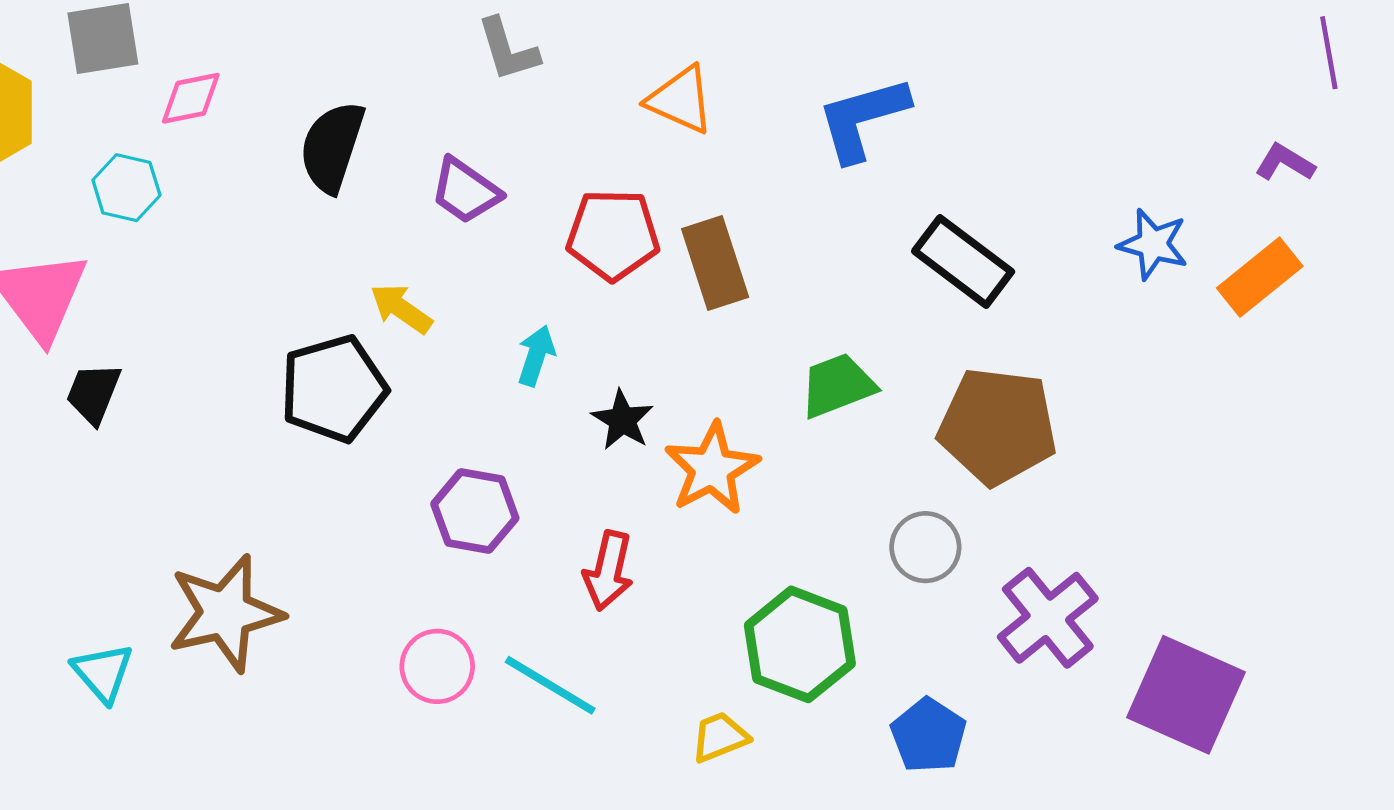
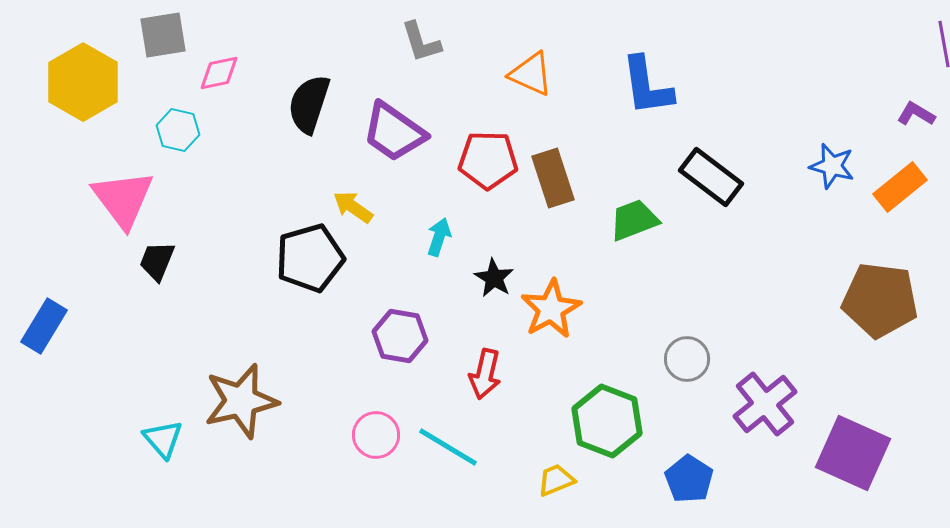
blue L-shape: (863, 119) -> (647, 86), turned -82
purple trapezoid: (465, 191) -> (394, 132), size x1.4
green trapezoid: (837, 385) -> (634, 220), moved
brown pentagon: (998, 426) -> (880, 300), moved

